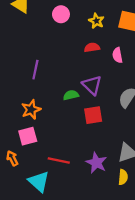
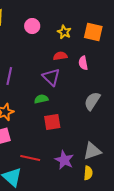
purple triangle: (92, 85) -> (51, 77), moved
red square: (93, 115) -> (52, 122), moved

